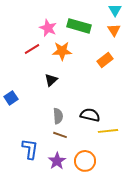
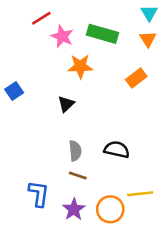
red line: (32, 49) -> (41, 18), moved
blue square: (11, 98) -> (14, 91), moved
yellow line: (108, 131) -> (140, 194), moved

